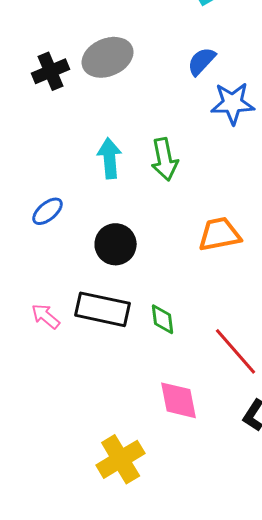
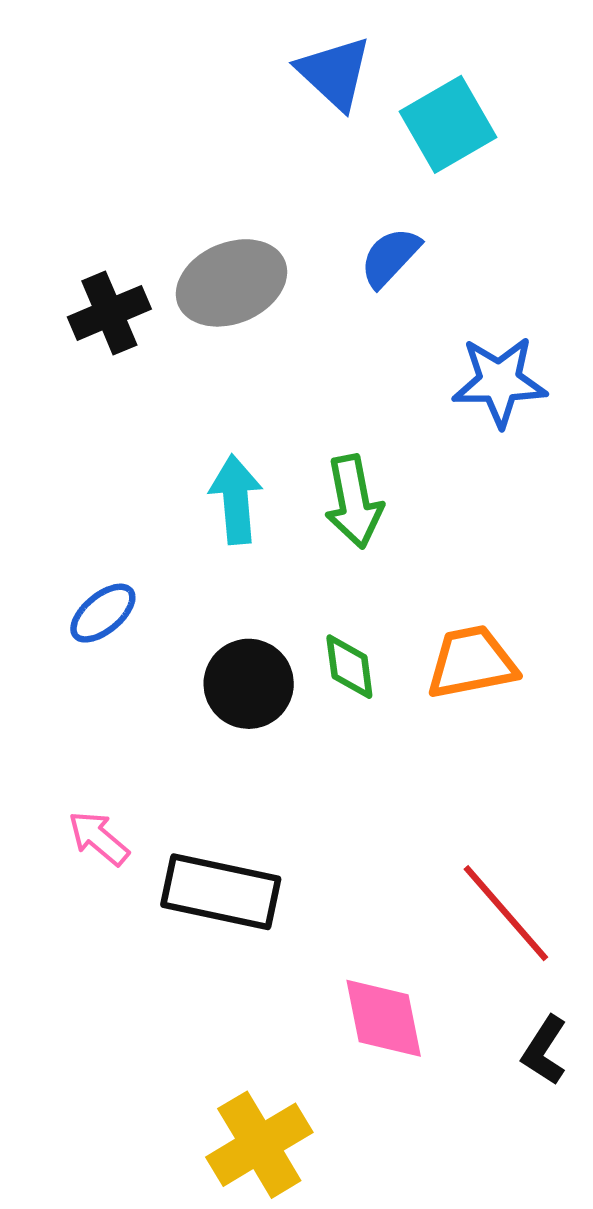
blue semicircle: (202, 61) -> (390, 257), moved
black rectangle: (103, 309) -> (221, 892), moved
green diamond: (163, 319) -> (349, 667), moved

